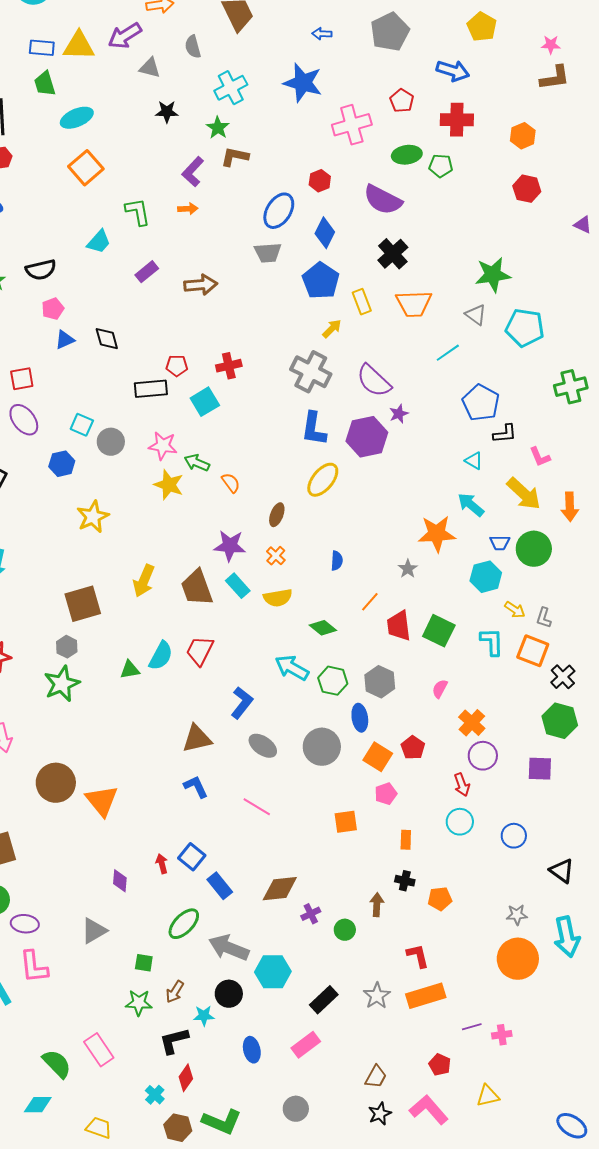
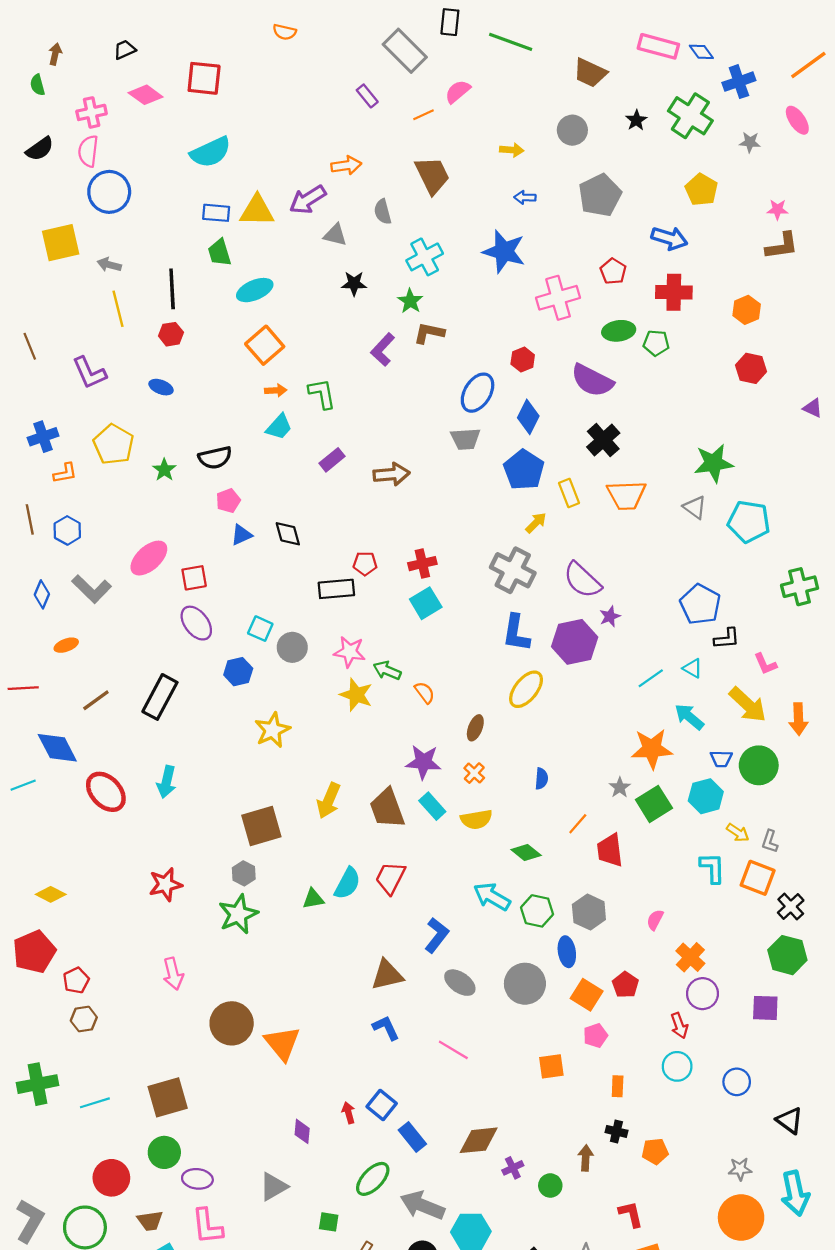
orange arrow: (188, 209) -> (276, 390), moved
cyan line: (448, 353) -> (651, 678), moved
cyan square: (205, 402) -> (426, 603), moved
green square: (439, 631) -> (654, 804), moved, turned 32

